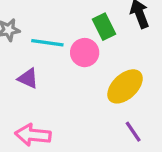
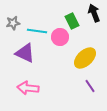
purple triangle: (28, 78) -> (25, 53), size x1.5

